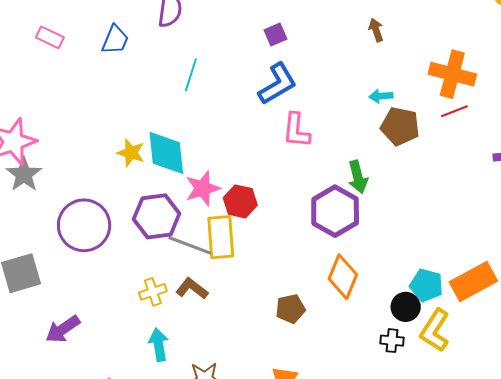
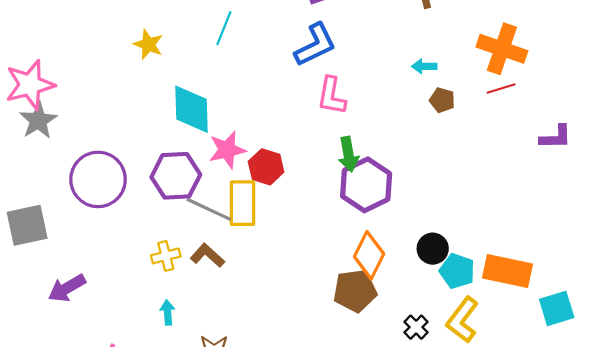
brown pentagon: (400, 126) -> (442, 100), size x0.6
yellow star: (131, 153) -> (148, 44), moved
green arrow: (358, 177) -> (348, 154), moved
orange rectangle: (473, 281) -> (507, 271), turned 36
black circle: (406, 307) -> (433, 249), moved
brown pentagon: (290, 309) -> (355, 291), moved, size x1.4
black cross: (392, 341) -> (416, 327), turned 35
cyan arrow: (159, 345) -> (167, 312), size x0.7

